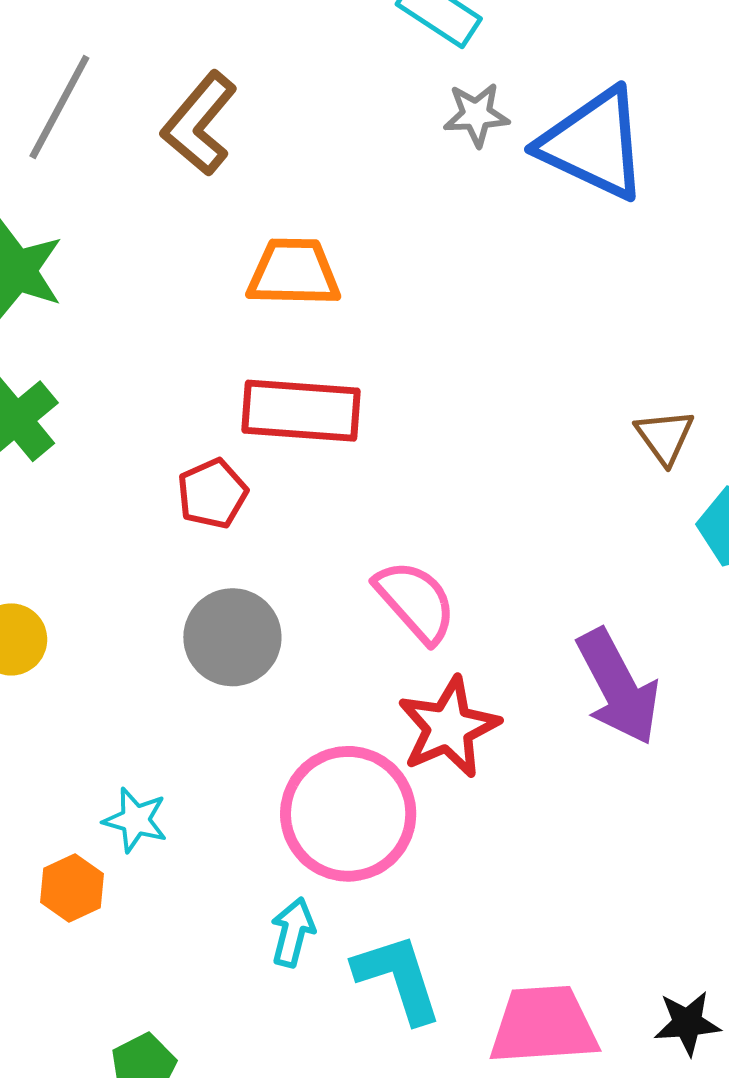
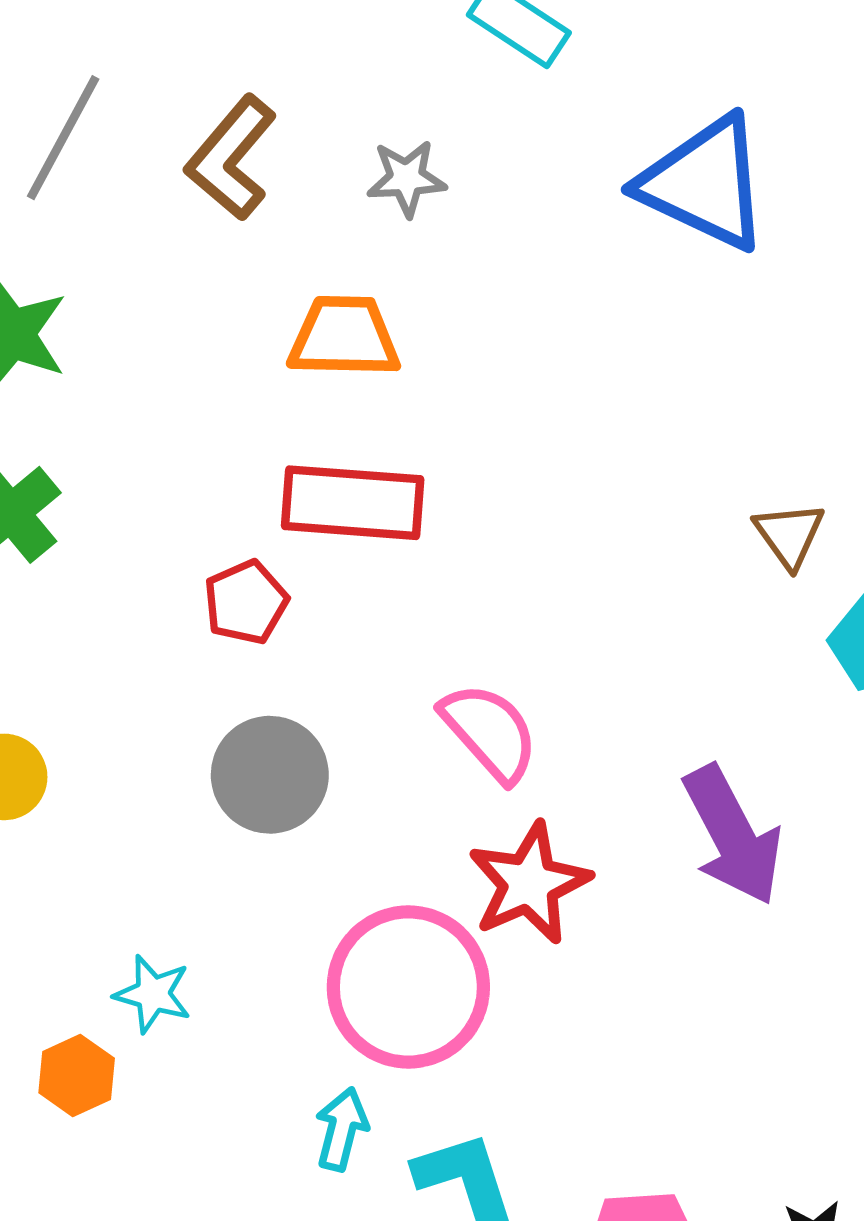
gray star: (476, 115) -> (406, 178), moved

